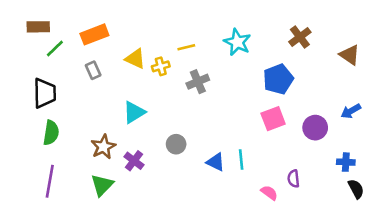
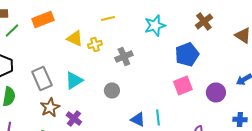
cyan star: (237, 42) -> (155, 26), turned 30
yellow line: (186, 47) -> (108, 18), moved
gray rectangle: (93, 70) -> (42, 78), moved, size x1.6
gray circle: (176, 144) -> (112, 90), moved

